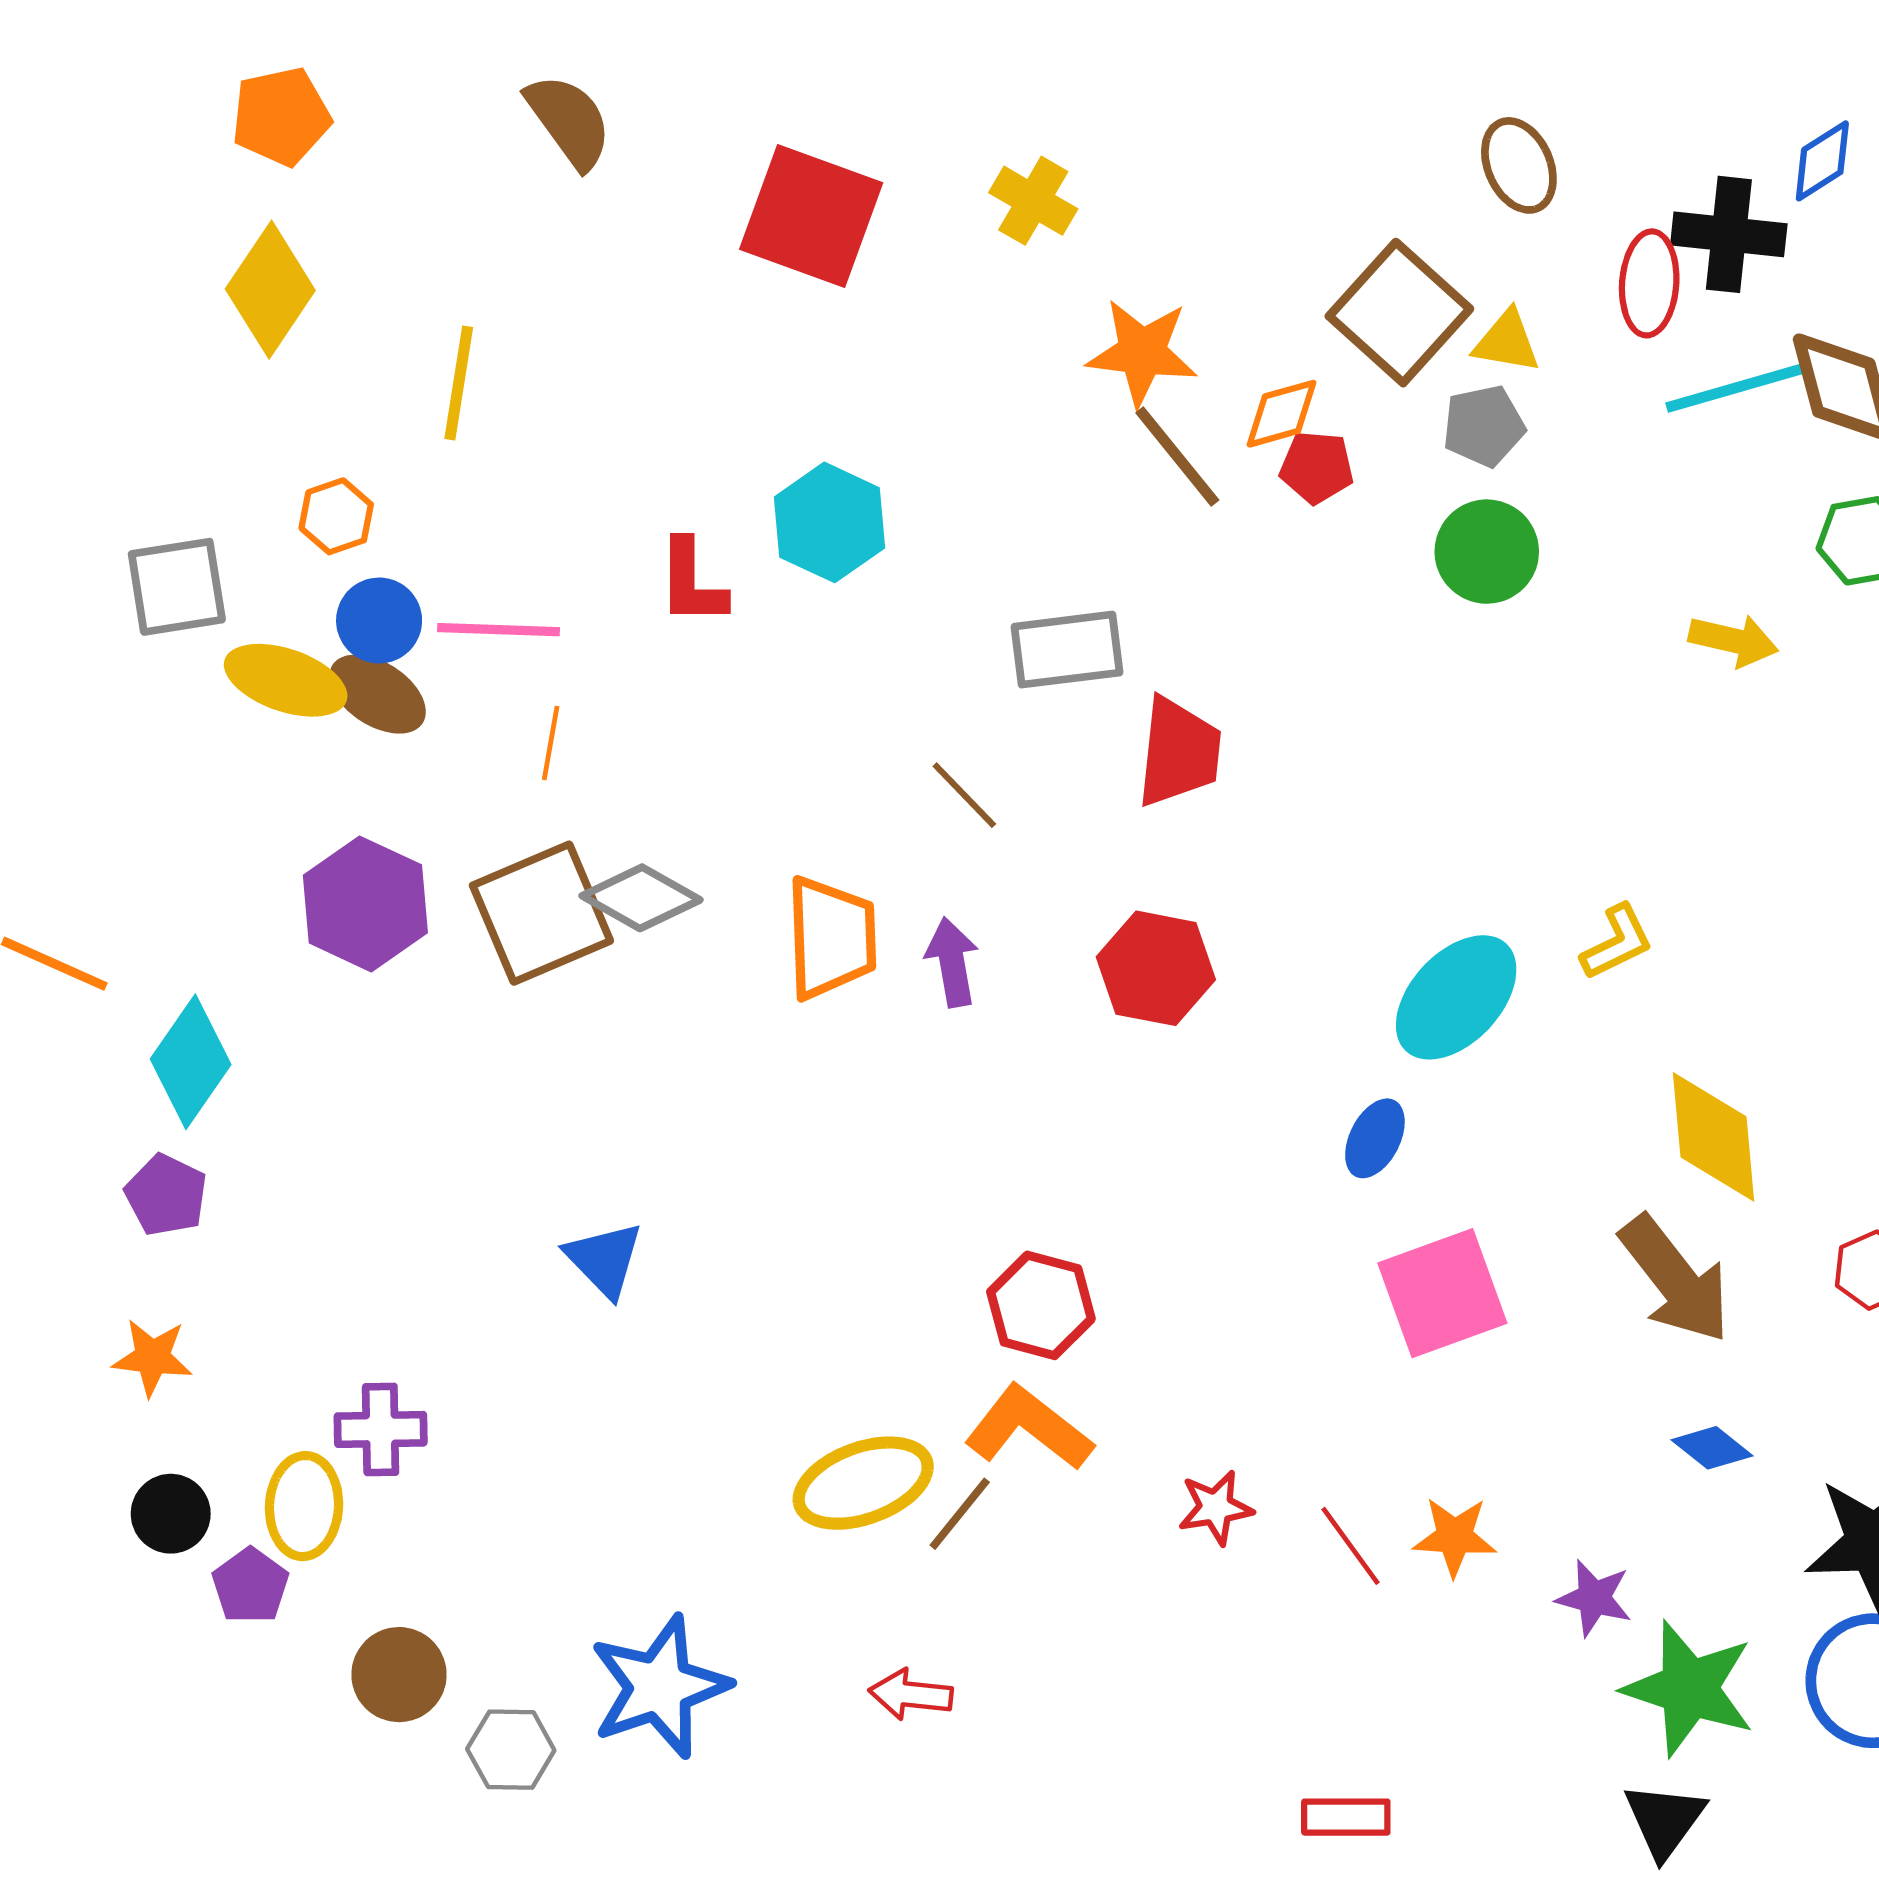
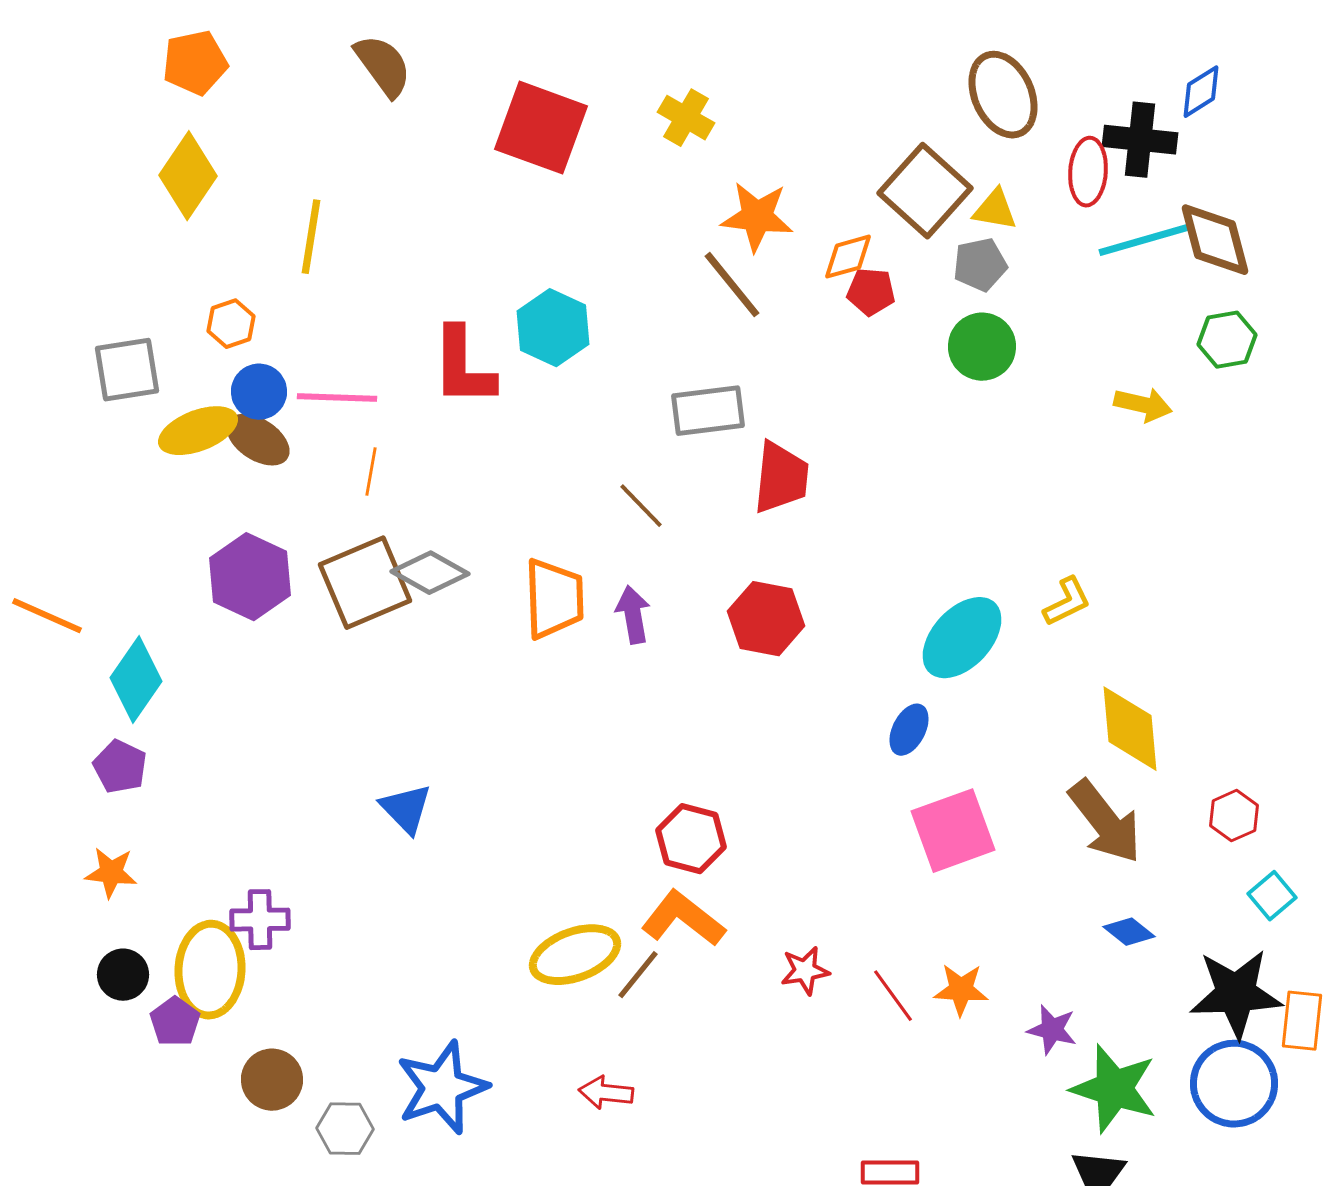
brown ellipse: (1519, 165) -> (1003, 95), size x1.4
brown line: (1177, 457) -> (732, 285), moved
red L-shape: (692, 582) -> (463, 367), size x1.4
yellow ellipse: (286, 680) -> (198, 431), turned -40
yellow ellipse: (304, 1506) -> (210, 970), size x1.4

